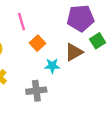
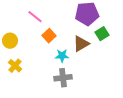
pink line: (22, 22) -> (35, 17), turned -35
gray cross: (36, 91) -> (63, 78), moved

